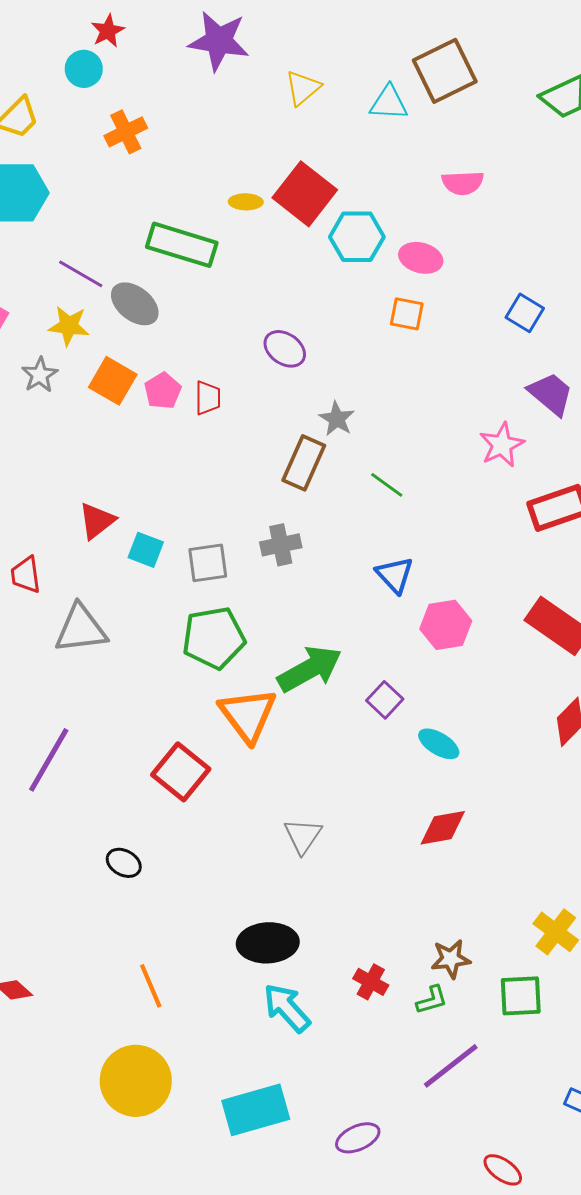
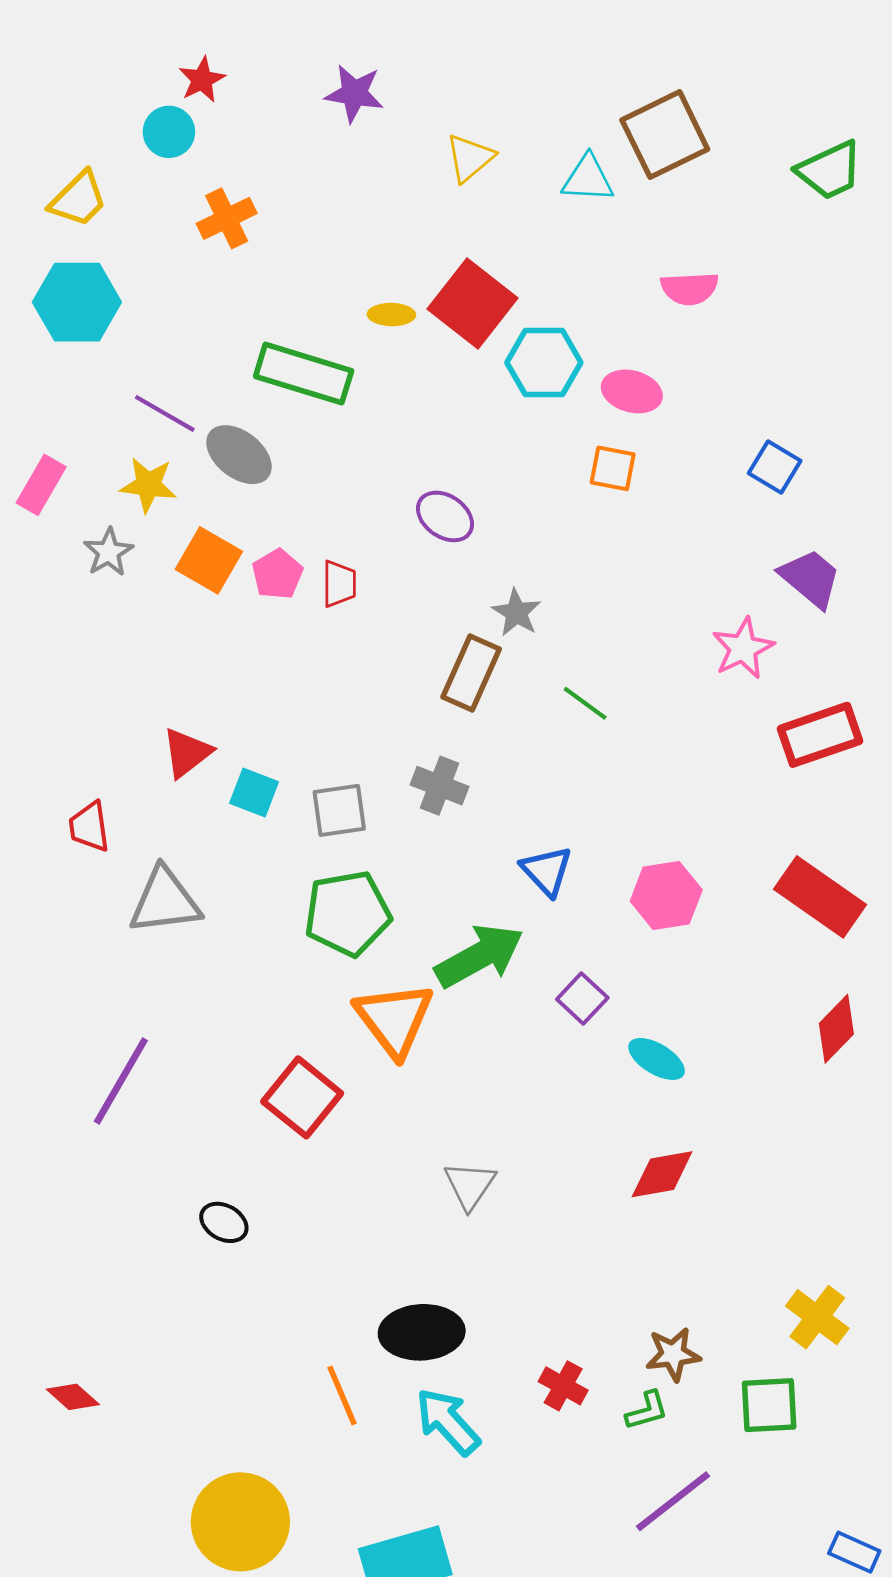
purple star: (219, 41) -> (354, 93), size x0.7
gray cross: (281, 545) -> (440, 786), turned 33
blue triangle: (395, 575) -> (547, 871), moved
orange line: (151, 986) -> (342, 1395), moved

